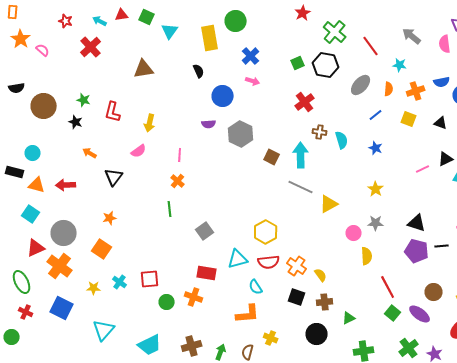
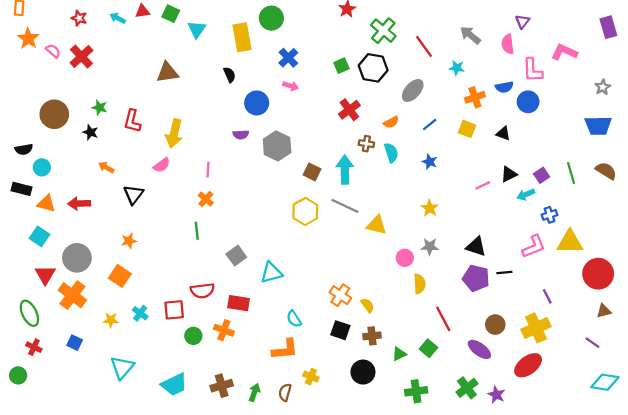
red cross: (91, 47) -> (81, 57), moved
black semicircle: (17, 88) -> (24, 149), moved
orange semicircle: (389, 89) -> (391, 122), moved, turned 56
yellow arrow: (150, 123) -> (174, 133), size x1.4
yellow triangle: (329, 204) -> (377, 225), turned 42
yellow hexagon: (266, 232) -> (305, 211), moved
red triangle: (36, 248) -> (45, 275), turned -36
cyan triangle: (238, 259) -> (271, 273), moved
red semicircle: (269, 262) -> (202, 291), moved
blue square: (62, 308) -> (75, 343), size x0.6
green square: (393, 313) -> (429, 348), moved

